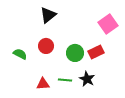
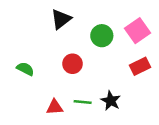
red circle: (46, 46) -> (72, 64), moved
red rectangle: (96, 52) -> (140, 66), moved
green circle: (75, 53) -> (102, 36), moved

